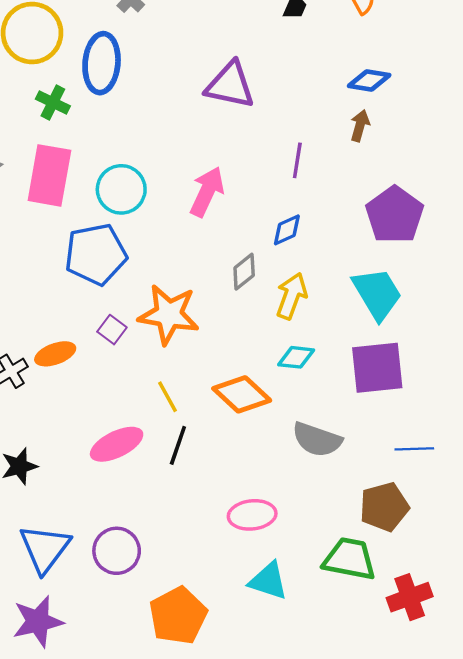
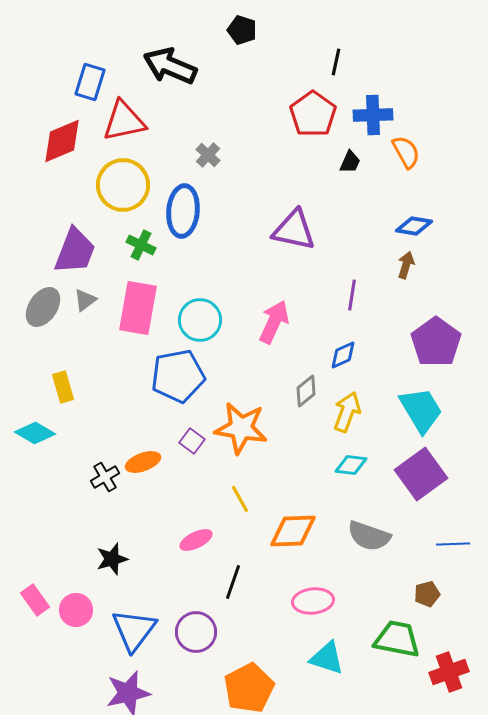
purple square: (377, 368) -> (421, 474), turned -30
orange diamond: (242, 394) -> (293, 531), moved, turned -45
pink ellipse: (117, 444) -> (196, 540), size x0.7
black line: (178, 445) -> (233, 582), moved
brown pentagon: (384, 507) -> (427, 594), size x0.6

